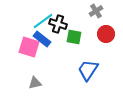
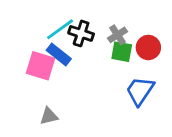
gray cross: (96, 11) -> (118, 35), moved
green square: (74, 37) -> (122, 52), moved
blue trapezoid: (88, 70) -> (140, 91), moved

